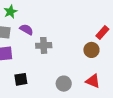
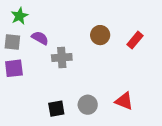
brown circle: (91, 50) -> (100, 35), moved
black square: (21, 79) -> (56, 109), moved

